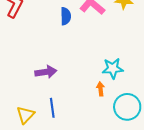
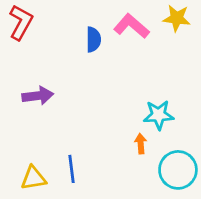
purple arrow: (46, 72) -> (38, 96), moved
yellow triangle: (25, 115) -> (33, 178), turned 36

